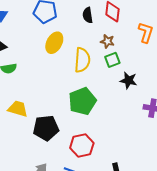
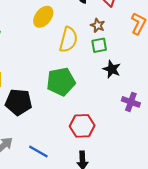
red hexagon: (82, 145) -> (82, 126), moved

